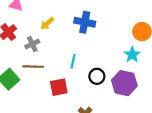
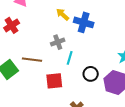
yellow arrow: (47, 23) -> (63, 14), moved, turned 80
gray cross: (32, 44) -> (58, 42), moved

